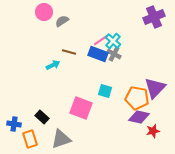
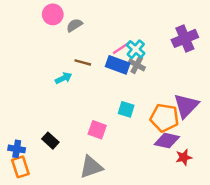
purple cross: (154, 17) -> (185, 38), moved
pink square: (81, 108) -> (97, 130), size x0.7
orange rectangle: (30, 139) -> (20, 167), moved
gray triangle: (61, 139) -> (91, 167), moved

